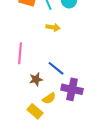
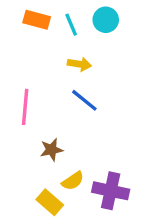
blue line: (56, 68) -> (84, 100), moved
purple cross: (72, 89) -> (111, 191), moved

